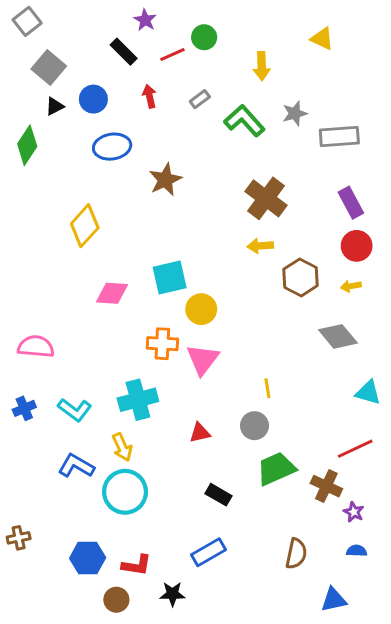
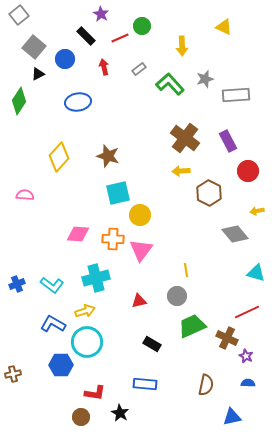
blue circle: (93, 99) -> (65, 59), moved
brown star: (165, 180) -> (108, 156), moved, turned -30
purple rectangle: (351, 203) -> (228, 141), moved
yellow arrow: (351, 286) -> (257, 211), moved
pink diamond: (112, 293) -> (78, 234), moved
pink semicircle: (36, 347) -> (25, 195), moved, size x0.7
yellow arrow: (122, 447) -> (85, 311), turned -84
blue rectangle: (208, 552) -> (145, 384), turned 35
blue hexagon: (88, 558) -> (61, 365), moved
black star: (172, 594) -> (120, 413), turned 30

